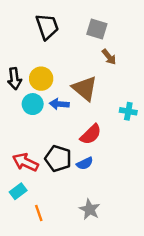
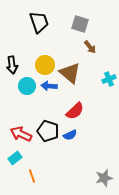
yellow circle: (41, 79) -> (45, 65), moved
cyan cross: (128, 111) -> (109, 79), moved, turned -32
gray star: (90, 209) -> (104, 178), moved, turned 30

